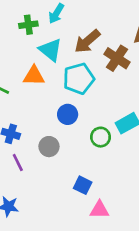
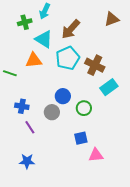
brown cross: (117, 58) -> (95, 65), moved
blue circle: (68, 114) -> (63, 96), moved
green circle: (101, 137) -> (84, 108), moved
blue square: (83, 185) -> (81, 138), turned -32

